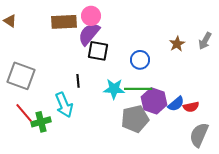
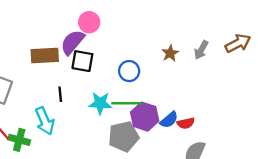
pink circle: (91, 16) -> (89, 22), moved
brown rectangle: (64, 22) -> (45, 55), moved
green cross: (41, 122) -> (19, 140), turned 30

